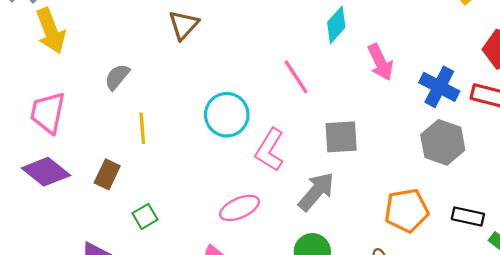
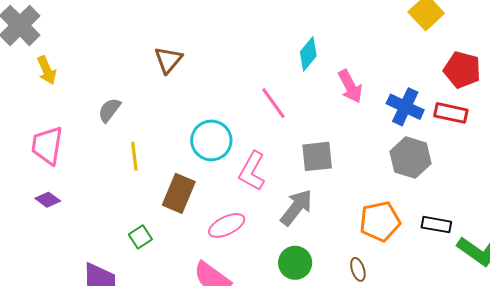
yellow arrow: (51, 31) -> (47, 70), size x0.7
purple diamond: (46, 172) -> (48, 200), size x0.6
brown rectangle: (107, 174) -> (179, 193), moved, size x1.4

